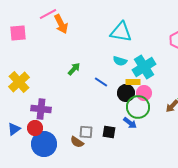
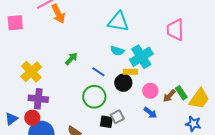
yellow cross: (19, 82) -> (31, 72), moved
pink circle: (144, 93) -> (150, 91), moved
green circle: (138, 107) -> (94, 97), moved
blue arrow: (130, 123) -> (150, 113), moved
gray square: (86, 132) -> (117, 117), moved, turned -32

